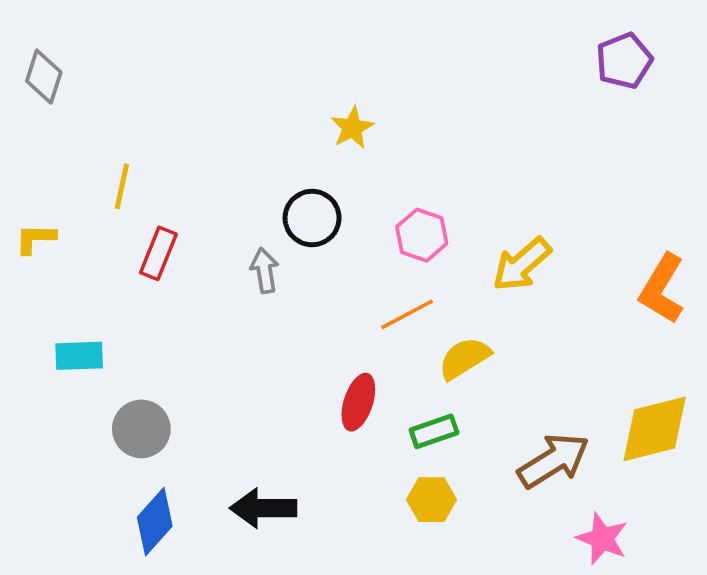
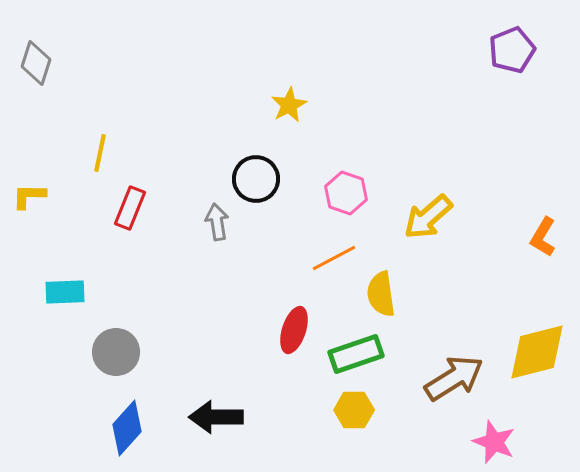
orange L-shape: (662, 289) -> (543, 237), size x0.7
yellow semicircle: (464, 358) -> (381, 294), turned -66
green rectangle: (434, 431) -> (356, 354), size x1.4

